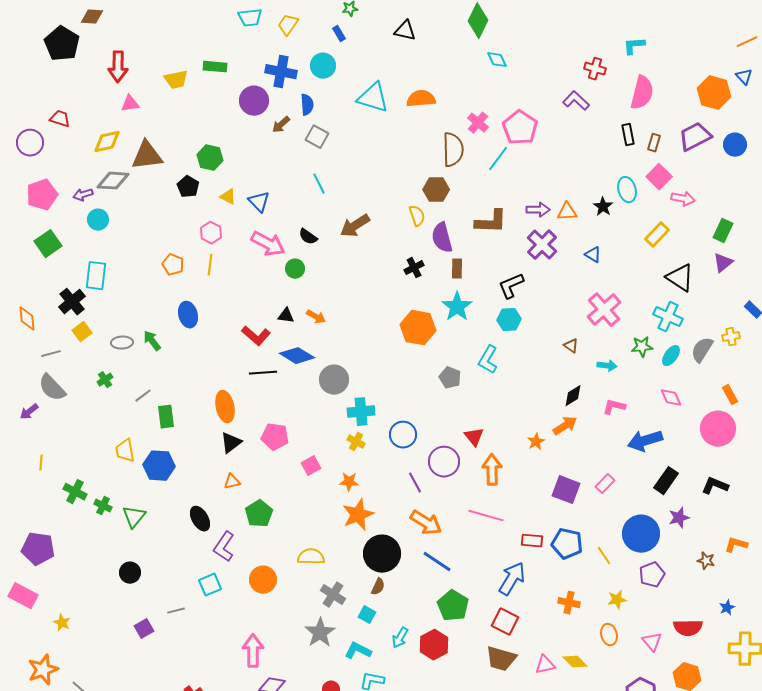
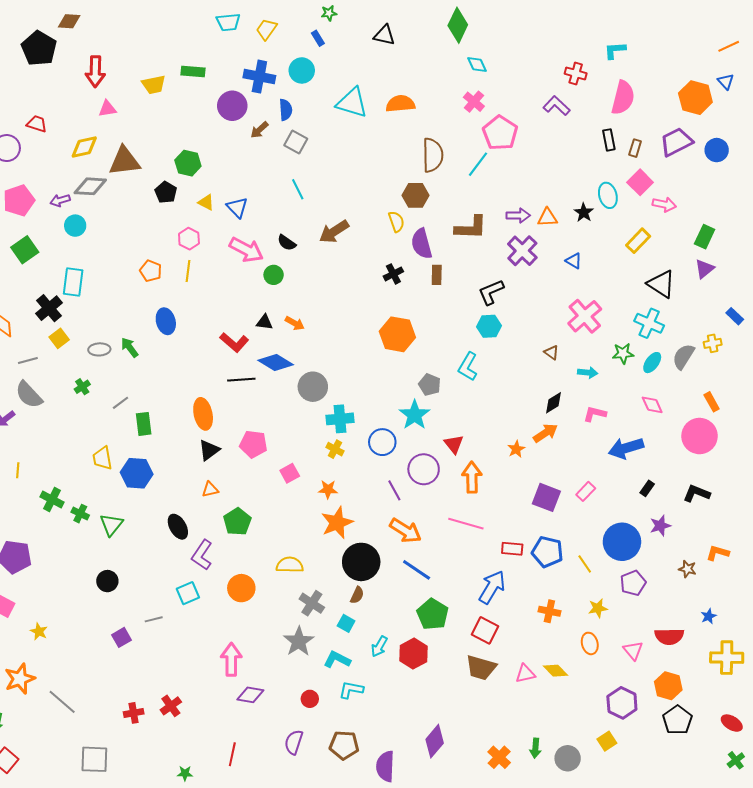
pink cross: (478, 123) -> (474, 102), moved
cyan star: (457, 307) -> (415, 415), moved
black rectangle: (666, 481) -> (647, 488), size x0.6

